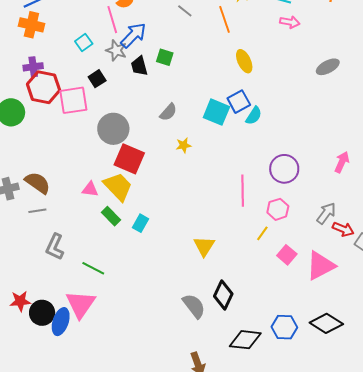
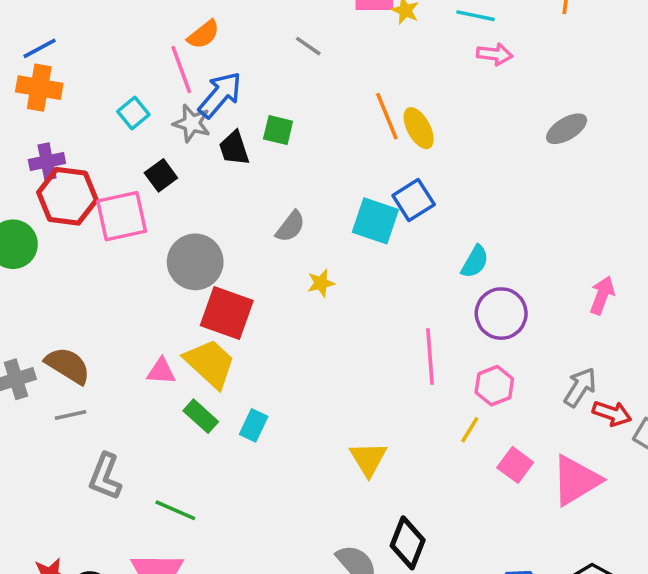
orange line: (224, 19) -> (387, 116), moved
cyan semicircle: (254, 116) -> (475, 262), moved

